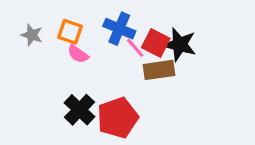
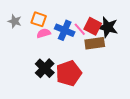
blue cross: (119, 29) -> (65, 30), moved
pink semicircle: (78, 54) -> (44, 33), turned 128

